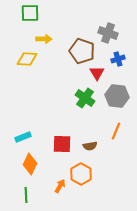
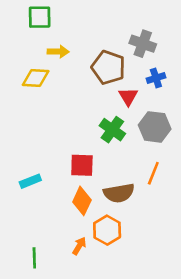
red square: (62, 144) -> (82, 165), moved
brown semicircle: (90, 146) -> (119, 193), size x1.6
orange diamond: (30, 164) -> (82, 201), moved

